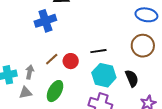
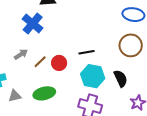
blue cross: (45, 21) -> (33, 23), turned -30
gray arrow: (30, 72) -> (21, 54), moved, turned 48
green ellipse: (55, 91) -> (44, 93), turned 50

